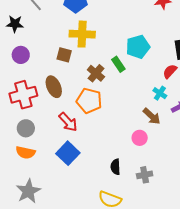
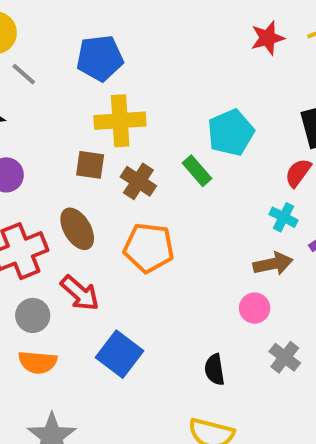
brown cross: (96, 73) -> (138, 181), moved
brown arrow: (152, 116) -> (273, 264), turned -48
red arrow: (68, 122) -> (80, 293), moved
gray cross: (145, 175) -> (285, 357), moved, turned -35

